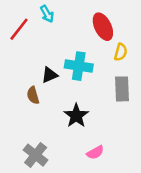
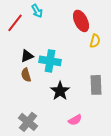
cyan cross: (79, 66) -> (50, 61), moved
black triangle: (50, 75) -> (27, 56), moved
gray rectangle: (122, 89) -> (96, 85), moved

